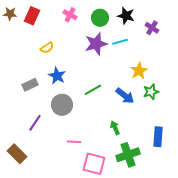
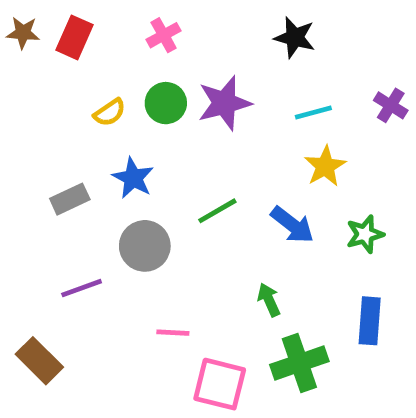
pink cross: (70, 15) -> (164, 35), turned 32
green circle: (100, 18) -> (166, 103), moved
purple cross: (152, 28) -> (391, 105), moved
cyan line: (120, 42) -> (313, 112), moved
green star: (151, 92) -> (365, 234), moved
purple line: (35, 123) -> (82, 288), turned 36

